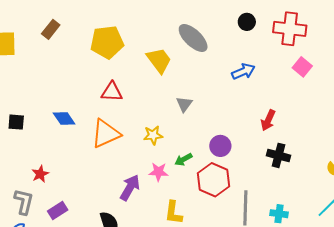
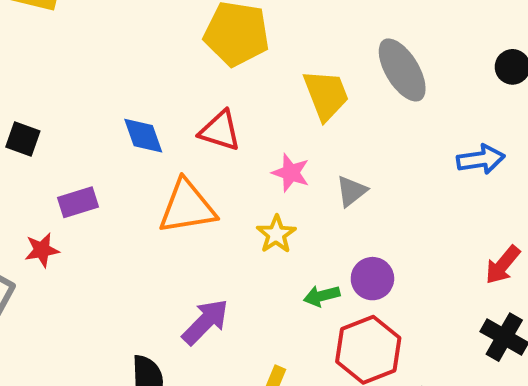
blue diamond: (64, 118) -> (143, 136), moved
yellow star: (153, 135) -> (276, 234), turned 30
purple circle: (220, 146) -> (372, 279), moved
pink star: (159, 172) -> (291, 173), moved
purple rectangle: (58, 211) -> (78, 202), moved

